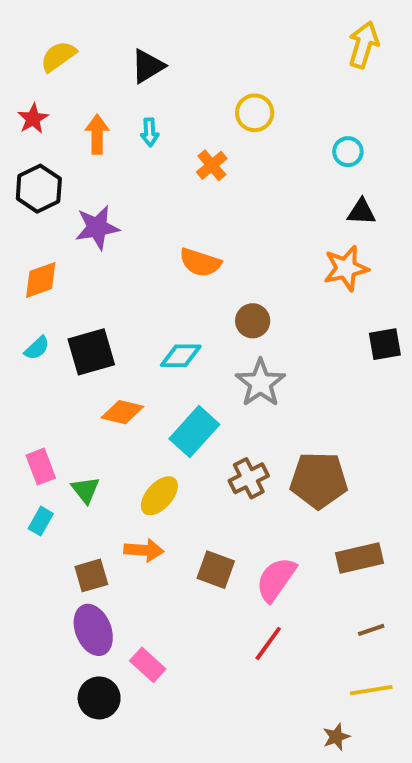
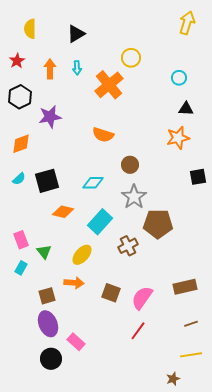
yellow semicircle: (58, 56) -> (30, 29), turned -54
orange cross: (212, 165) -> (109, 85), size x1.8
brown pentagon: (319, 480) -> (158, 224), moved

